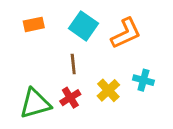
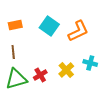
brown line: (73, 64) -> (13, 52), moved

